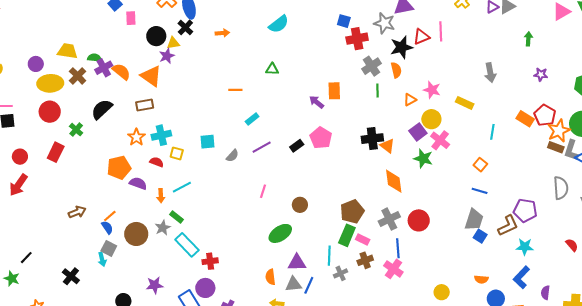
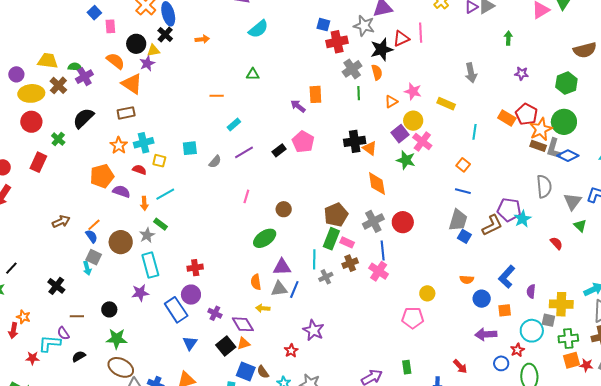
orange semicircle: (121, 72) -> (115, 61), moved
cyan rectangle: (187, 245) -> (150, 265), moved, turned 30
cyan star: (525, 247) -> (523, 219), moved, turned -30

